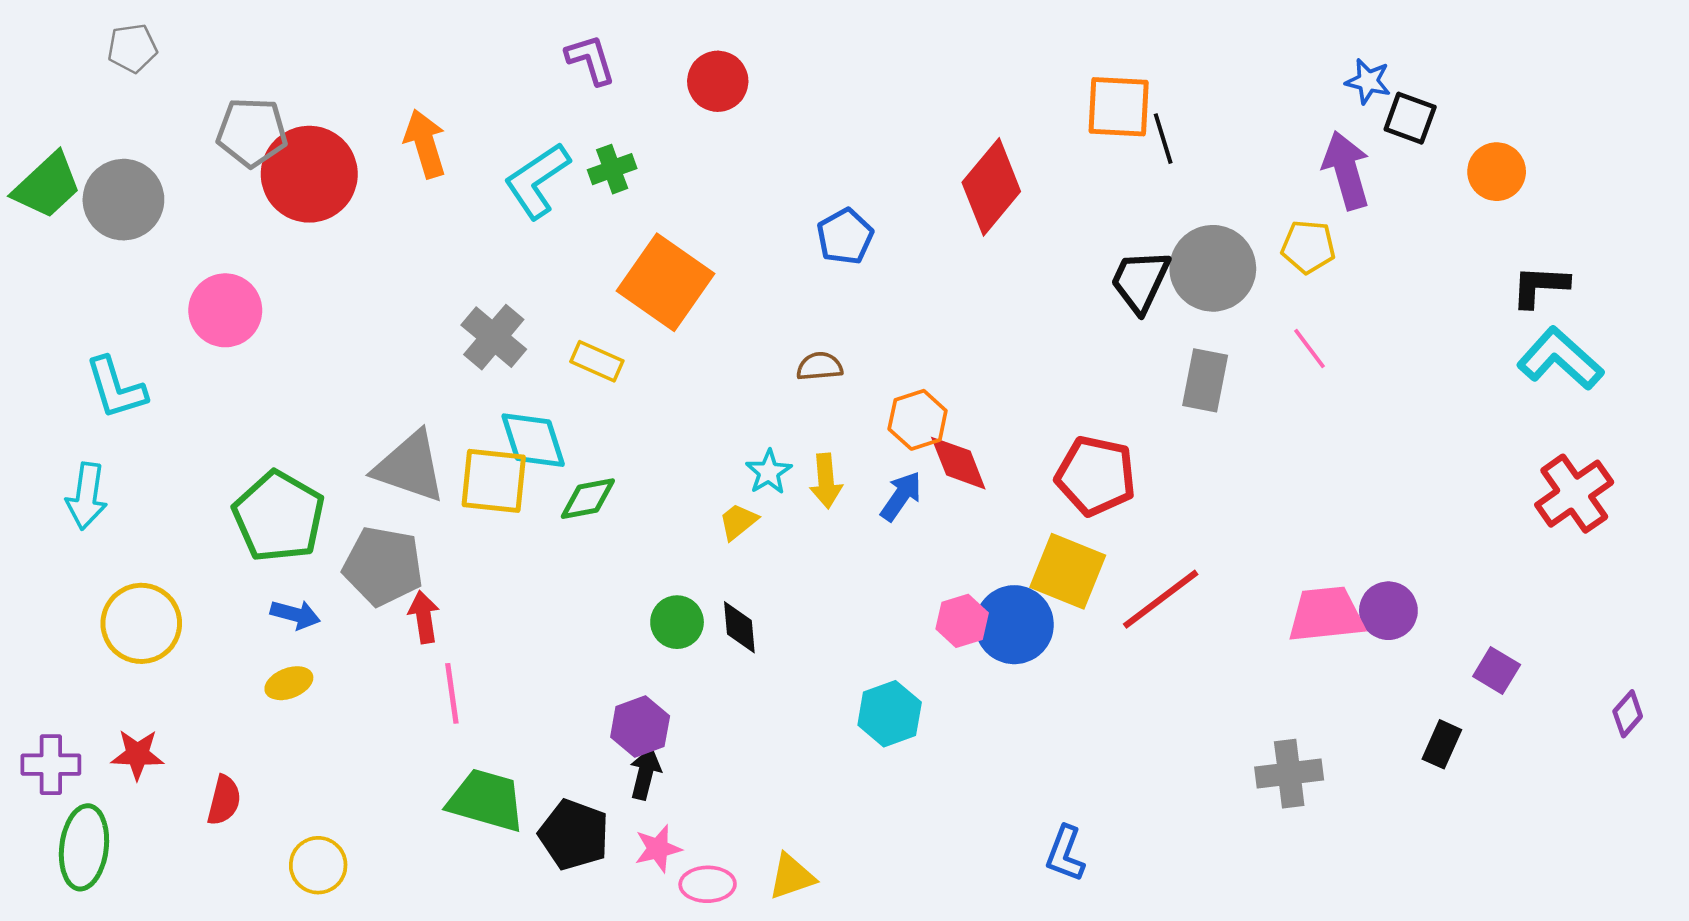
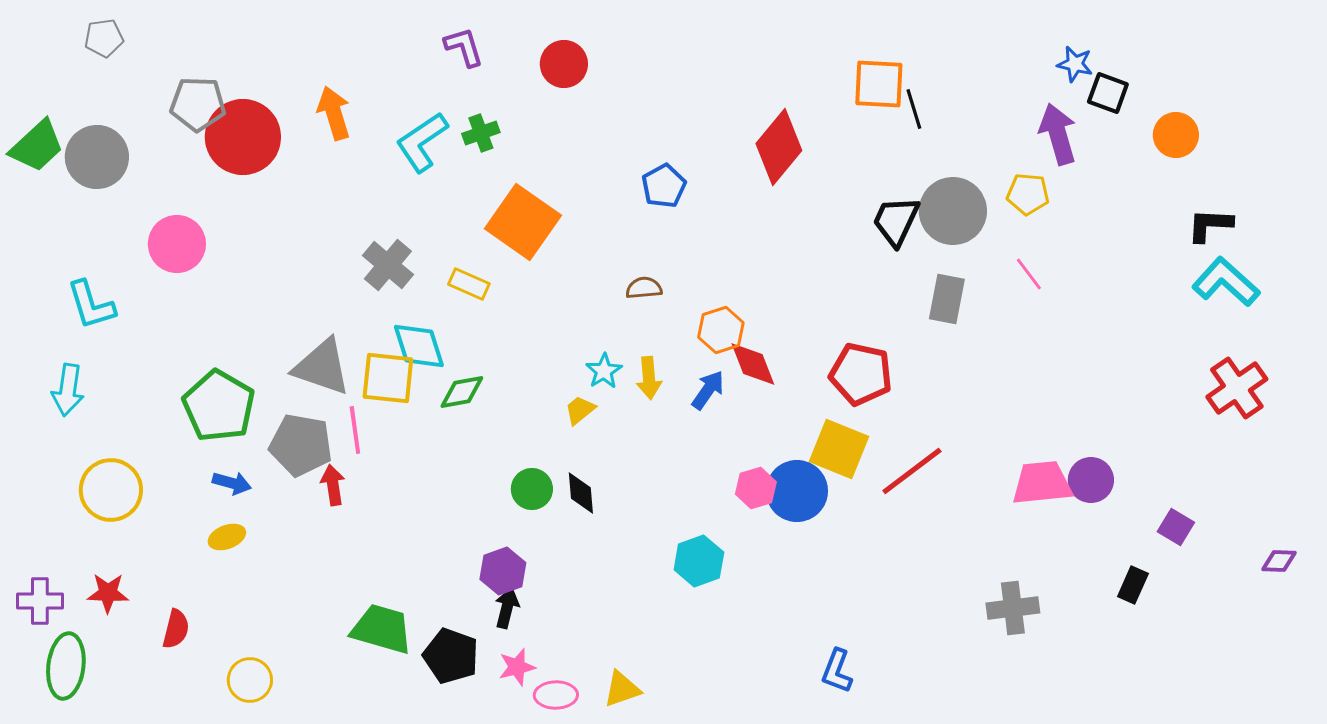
pink line: (452, 693) -> (355, 430), moved
purple diamond: (1628, 714) -> (1279, 561), turned 51

